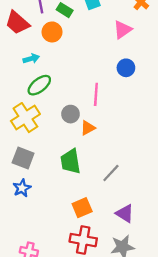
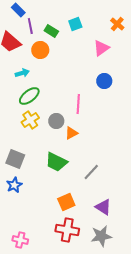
yellow cross: (25, 118) -> (30, 120), moved, size x0.7
green trapezoid: (70, 161) -> (56, 162), turned -55

